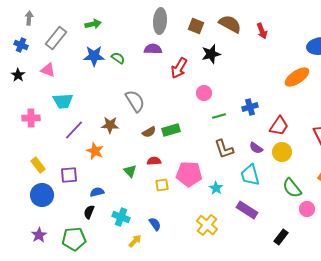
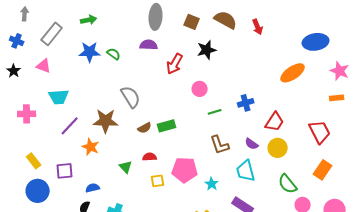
brown star: (110, 125) -> (106, 121), size x1.4

